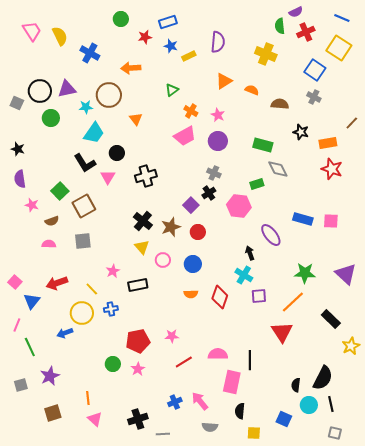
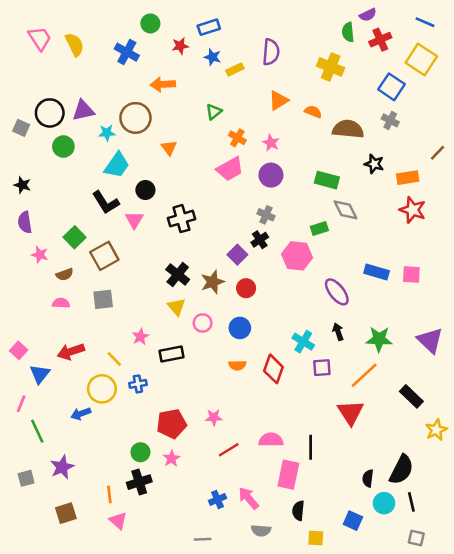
blue cross: (90, 53) -> (127, 52), moved
brown semicircle: (280, 104) -> (348, 129), size x1.4
black arrow: (250, 253) -> (338, 332), moved
black cross: (138, 419) -> (139, 482), moved

